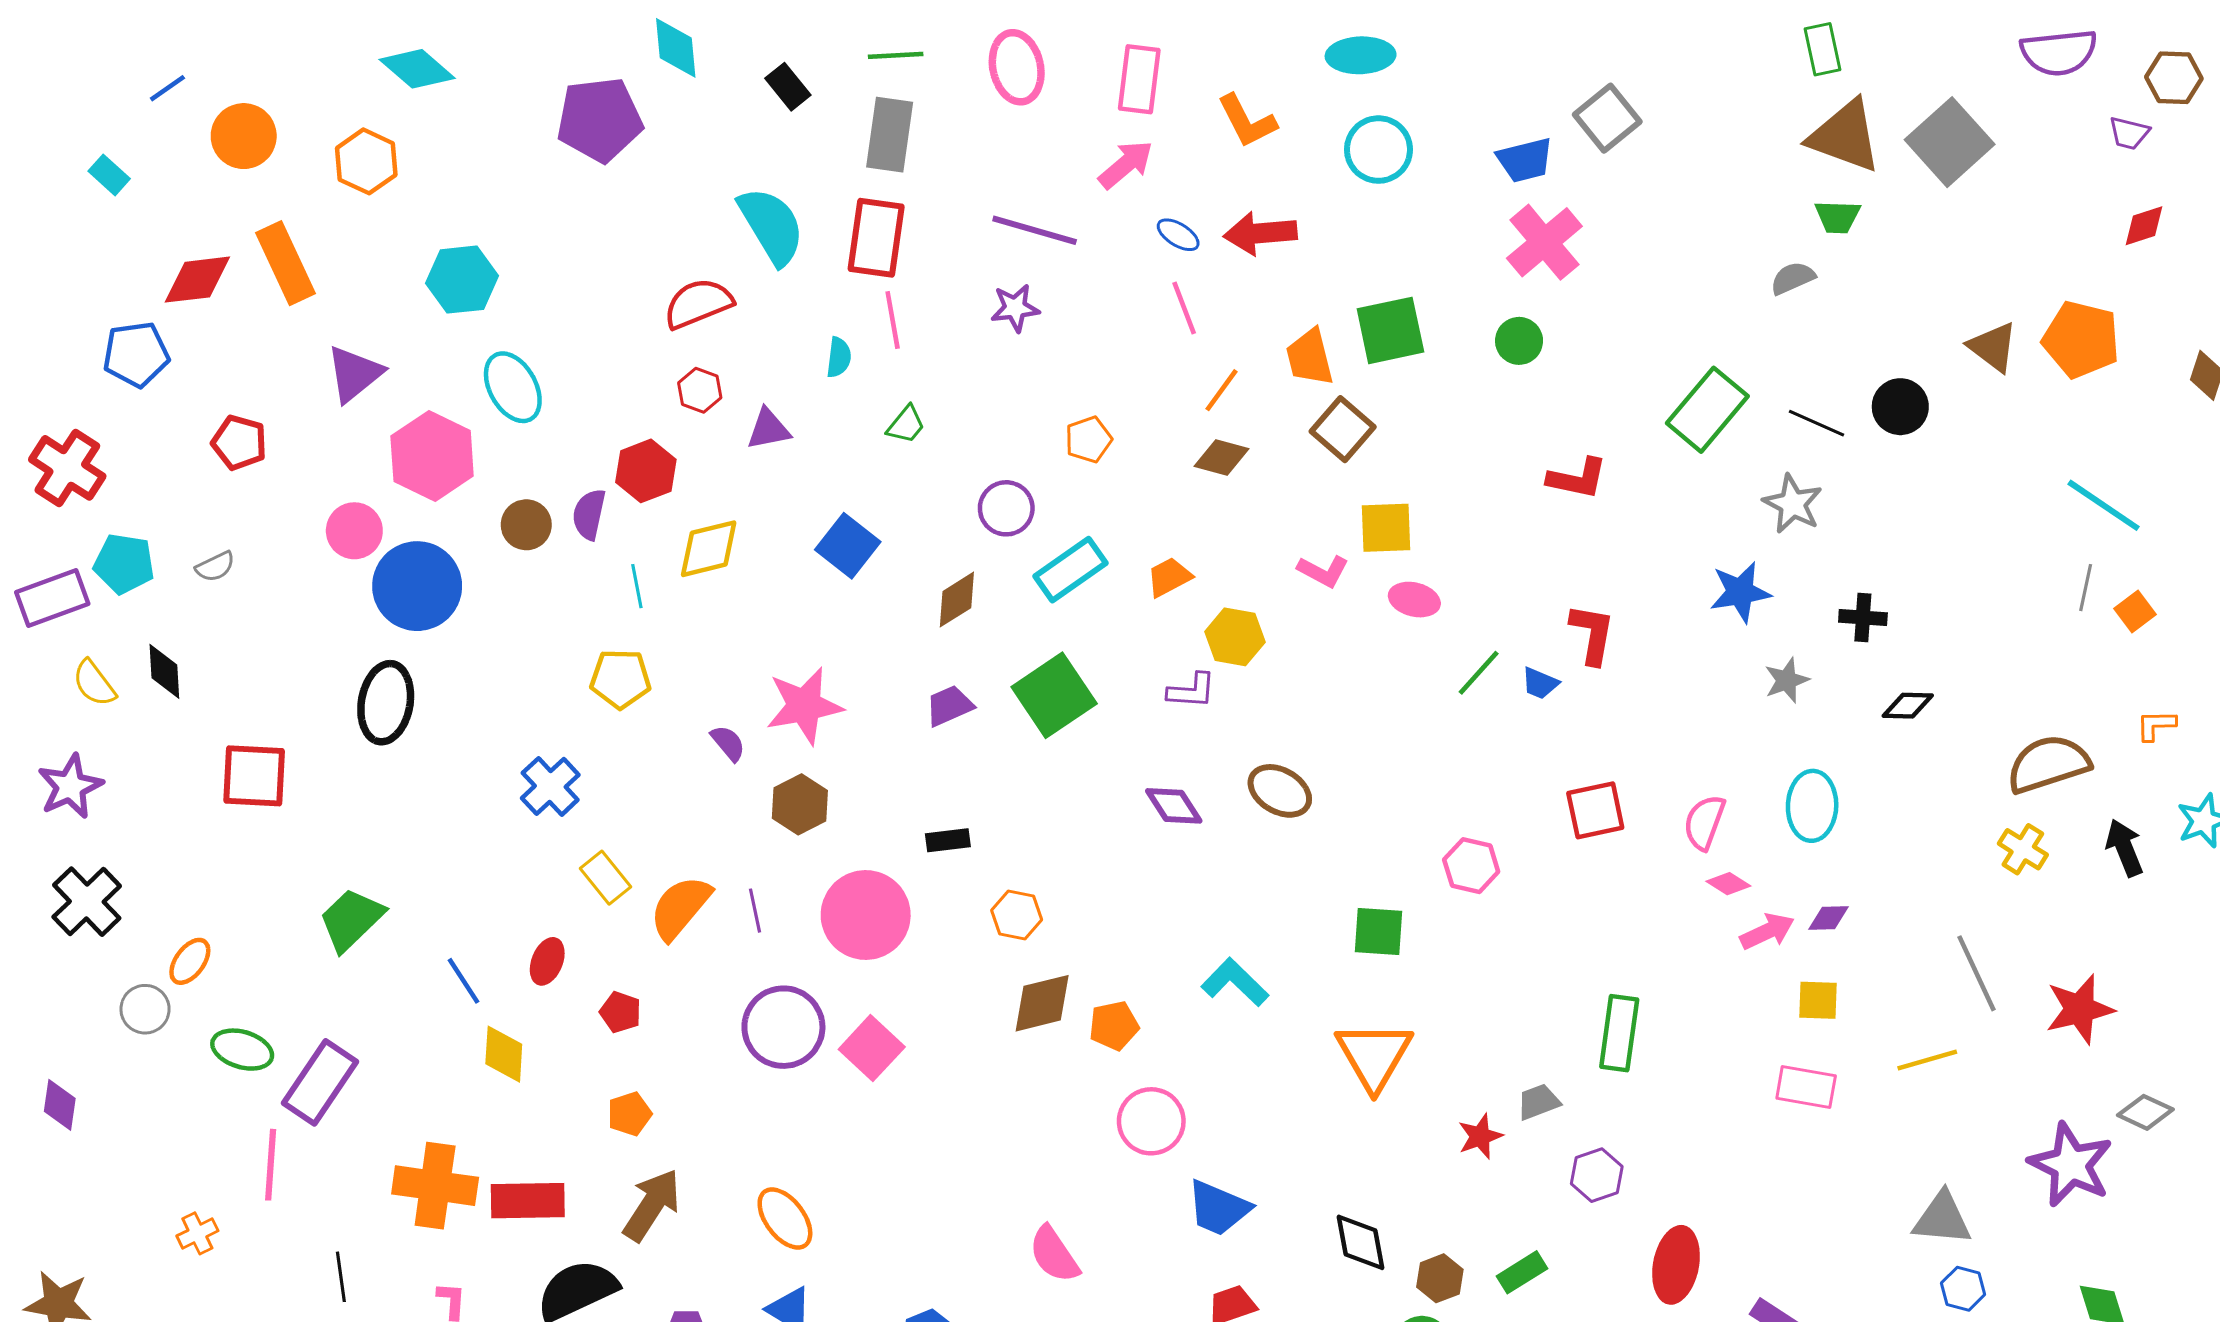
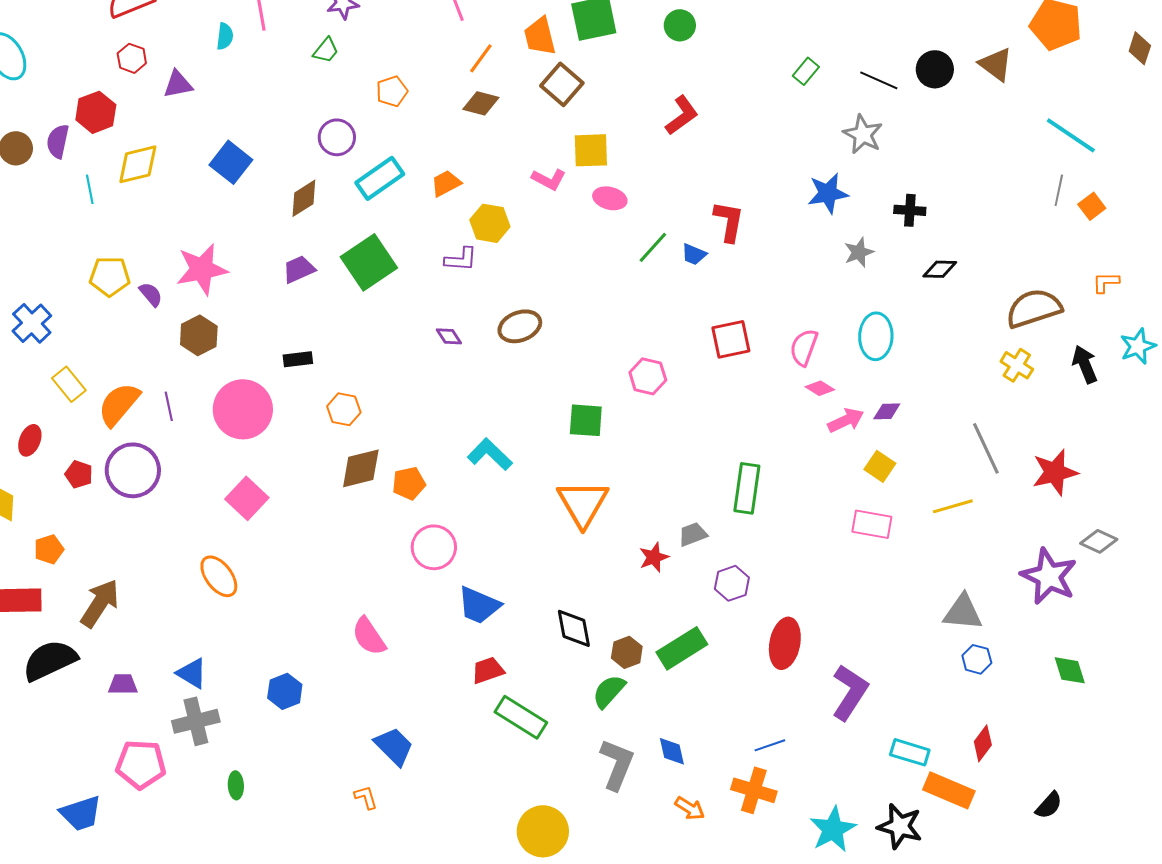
brown triangle: (1993, 347) -> (996, 64), moved
green rectangle: (1707, 410) -> (806, 71), size x0.5
green trapezoid: (906, 425) -> (326, 50), moved
red L-shape: (1577, 478) -> (682, 115), moved, turned -48
yellow pentagon: (620, 679) -> (110, 276), moved
brown ellipse: (1280, 791) -> (520, 326), turned -51
purple diamond: (1174, 806) -> (449, 336), size x0.7
yellow square: (1818, 1000) -> (880, 466), turned 32
purple circle: (783, 1027) -> (133, 470), moved
orange pentagon: (629, 1114) -> (49, 549), moved
orange ellipse: (785, 1219) -> (219, 576), moved
green rectangle: (1522, 1272) -> (682, 648), size x1.5

